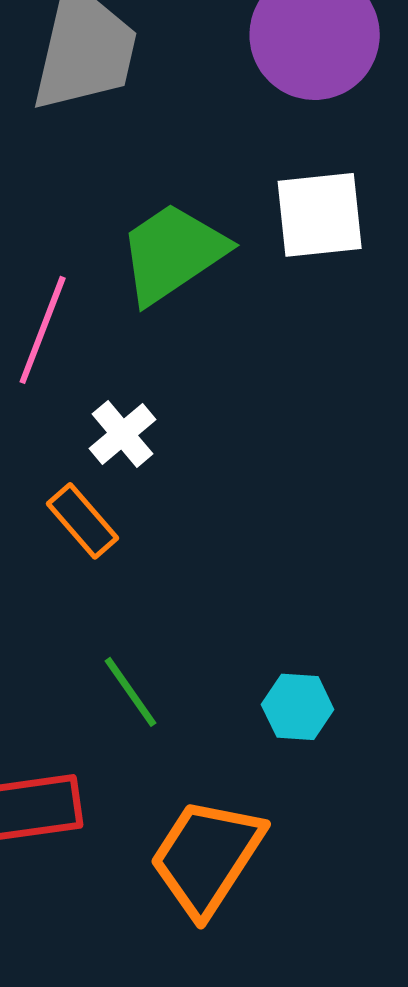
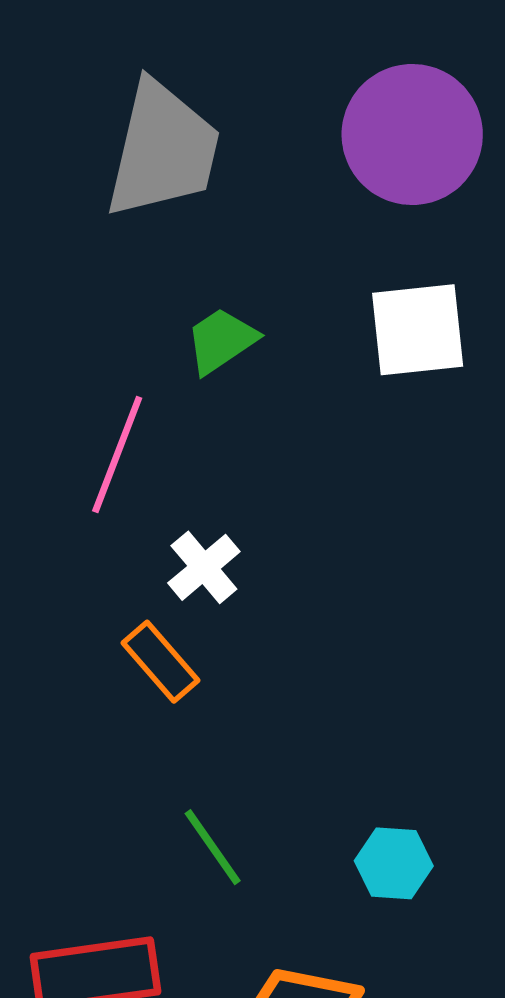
green trapezoid: (173, 253) -> (221, 341), moved, size x0.6

